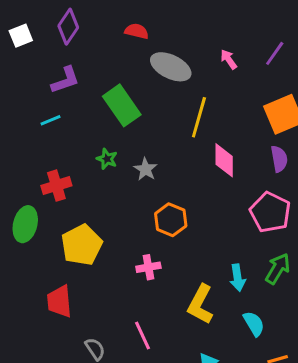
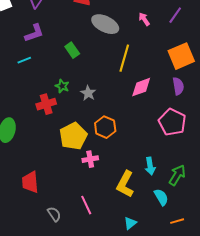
green rectangle: (122, 105) -> (72, 50), size x0.6
pink diamond: (224, 160) -> (141, 87), turned 70
red cross: (56, 186) -> (46, 104), moved
yellow pentagon: (82, 245) -> (73, 136), moved
green arrow: (278, 269) -> (177, 175), moved

